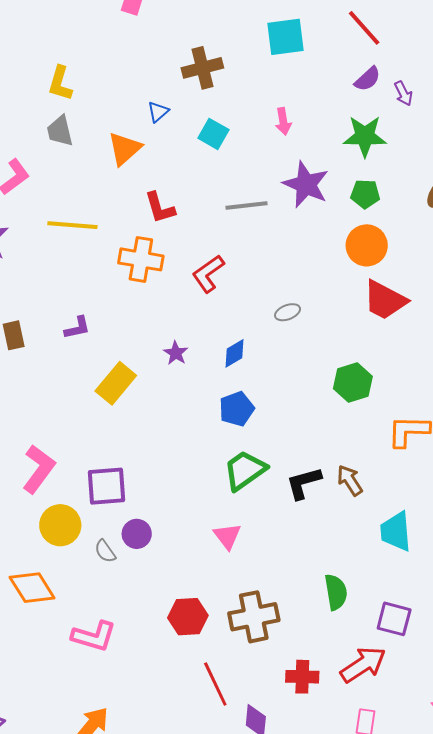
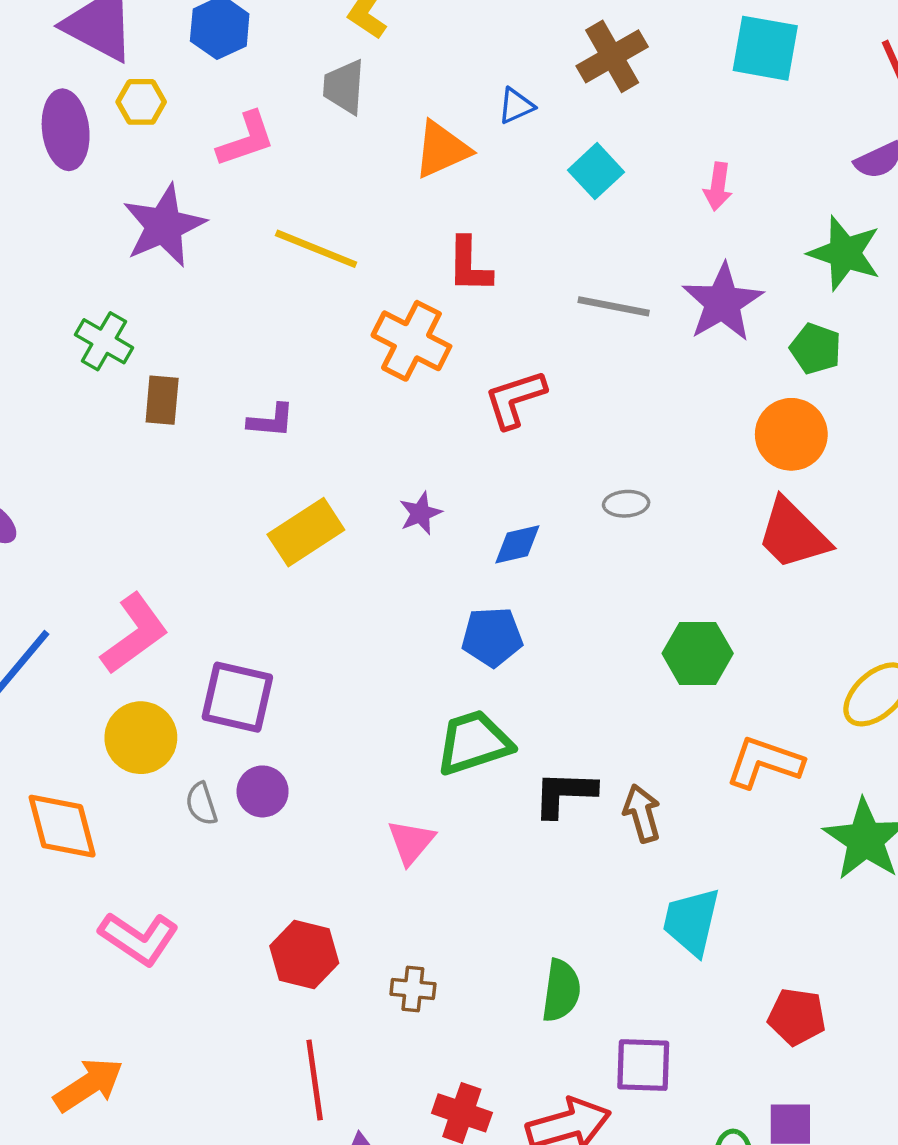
brown cross: (202, 68) -> (612, 56), turned -33
brown cross: (254, 617) -> (413, 989), size x0.5
purple square: (394, 619) -> (643, 1065), turned -30

